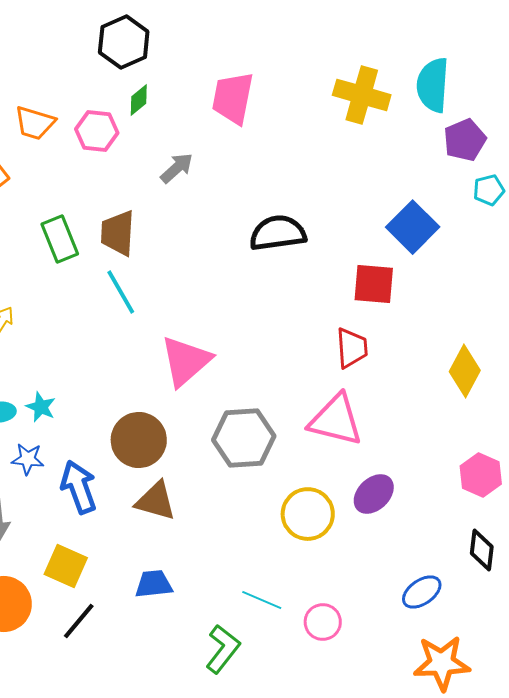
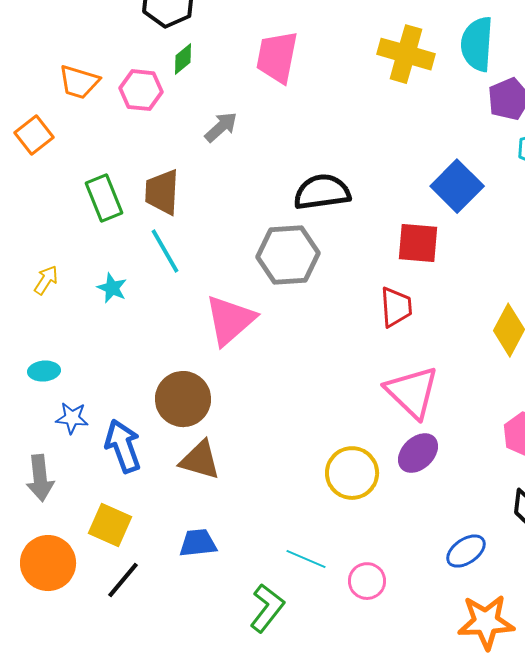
cyan star: (41, 407) -> (112, 288), moved
pink triangle: (336, 420) -> (412, 392), moved, turned 30
gray hexagon: (244, 438) -> (288, 255), moved

